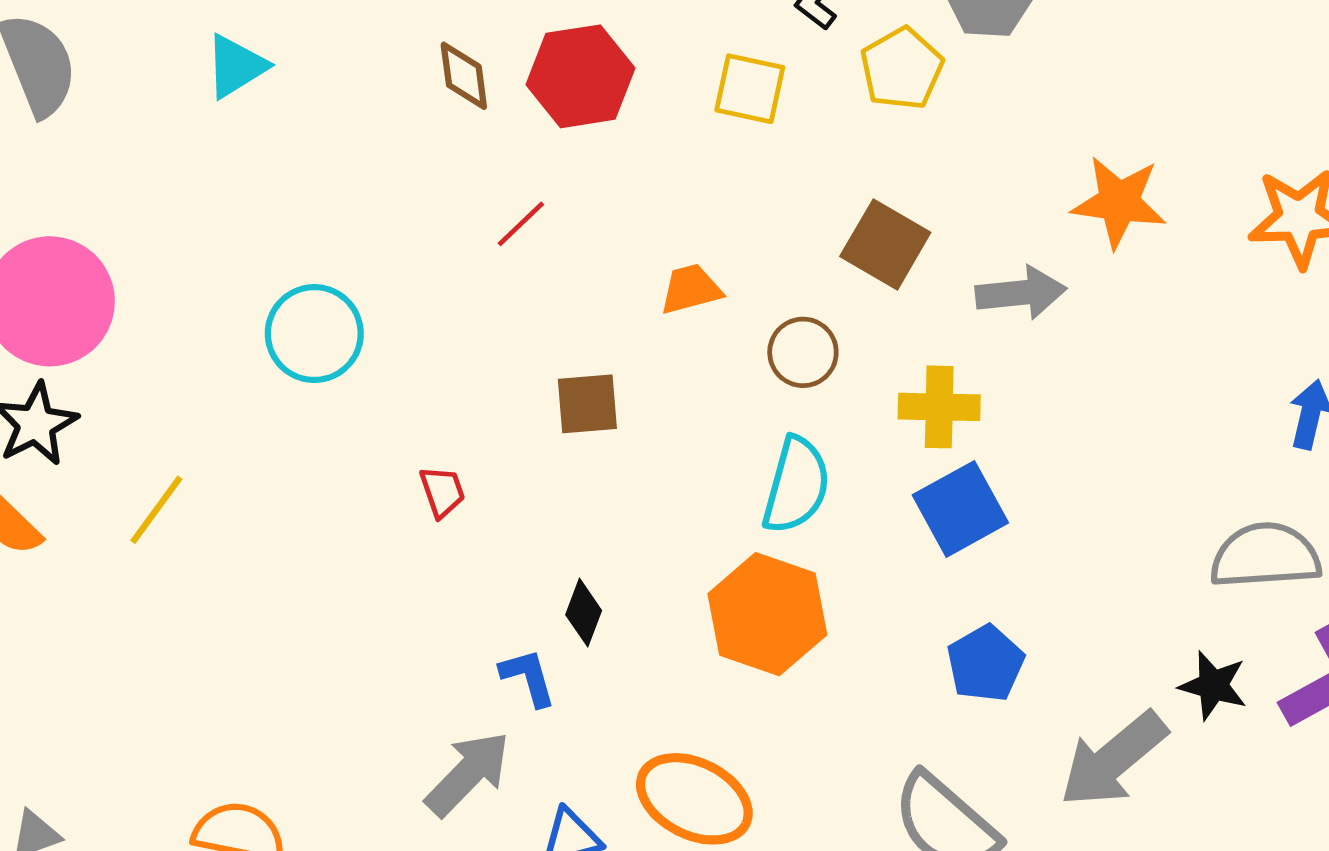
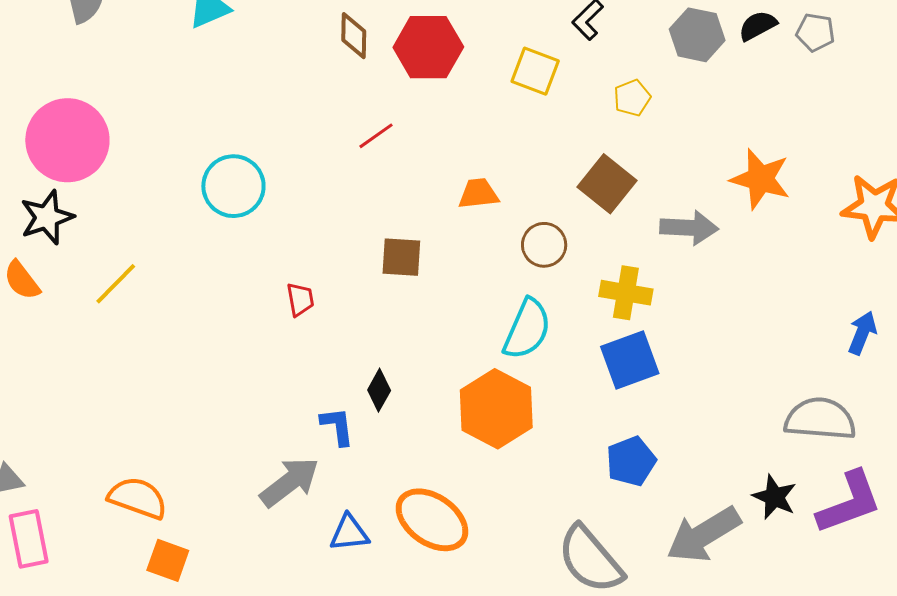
yellow pentagon: (902, 69) -> (632, 98), moved, size x0.7

